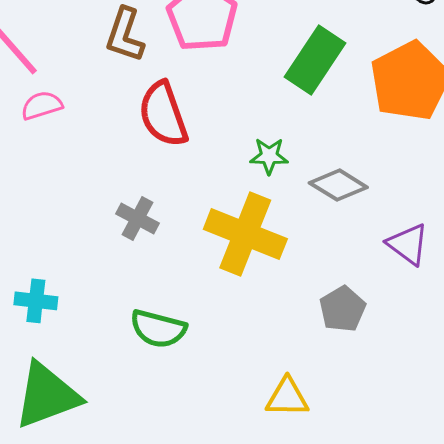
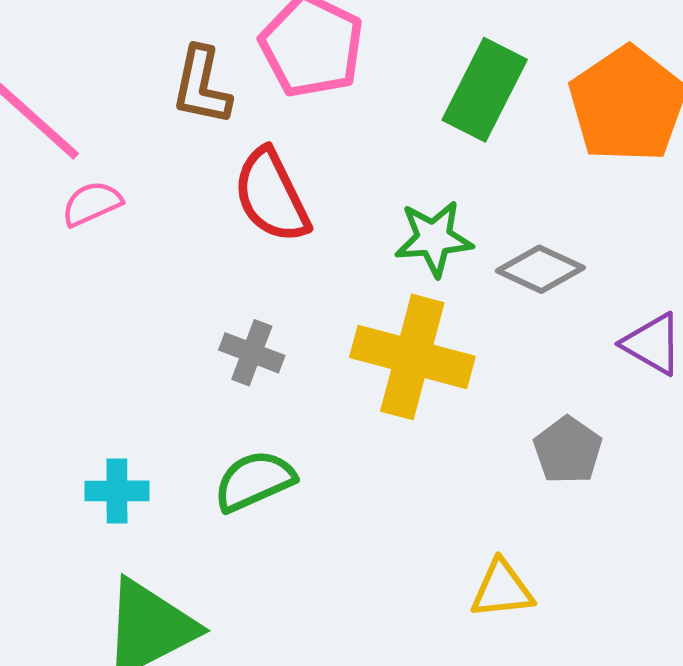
green star: (269, 156) -> (434, 238), size x1.4
green semicircle: (158, 329) -> (254, 481), moved, turned 148

